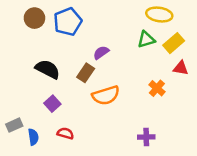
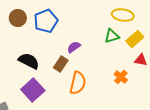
orange semicircle: (106, 95) -> (78, 83), turned -60
purple square: (52, 104) -> (33, 90), size x1.6

